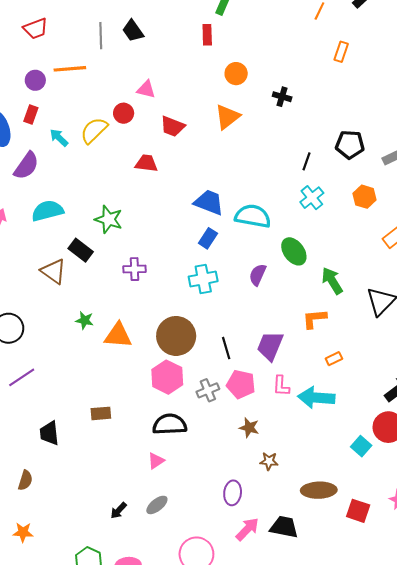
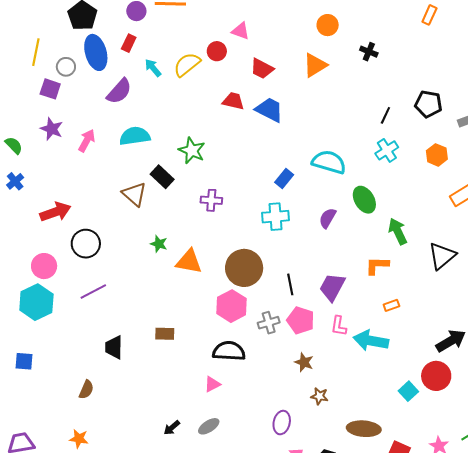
blue trapezoid: (209, 202) -> (269, 110), moved

